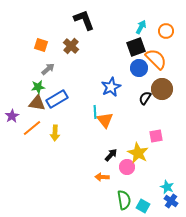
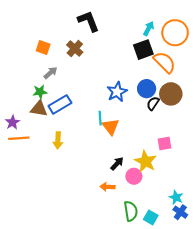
orange circle: (166, 31) -> (175, 33), size x1.6
blue circle: (139, 68) -> (147, 89), moved
orange line: (32, 128) -> (19, 138), moved, turned 36

